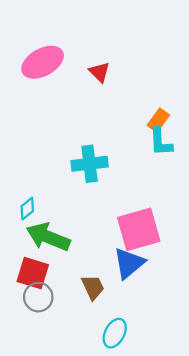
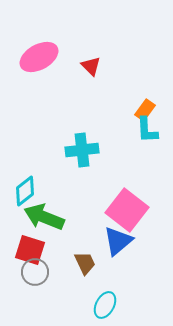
cyan diamond: (27, 209) -> (25, 191), size x1.4
pink square: (139, 229) -> (127, 210), turned -36

